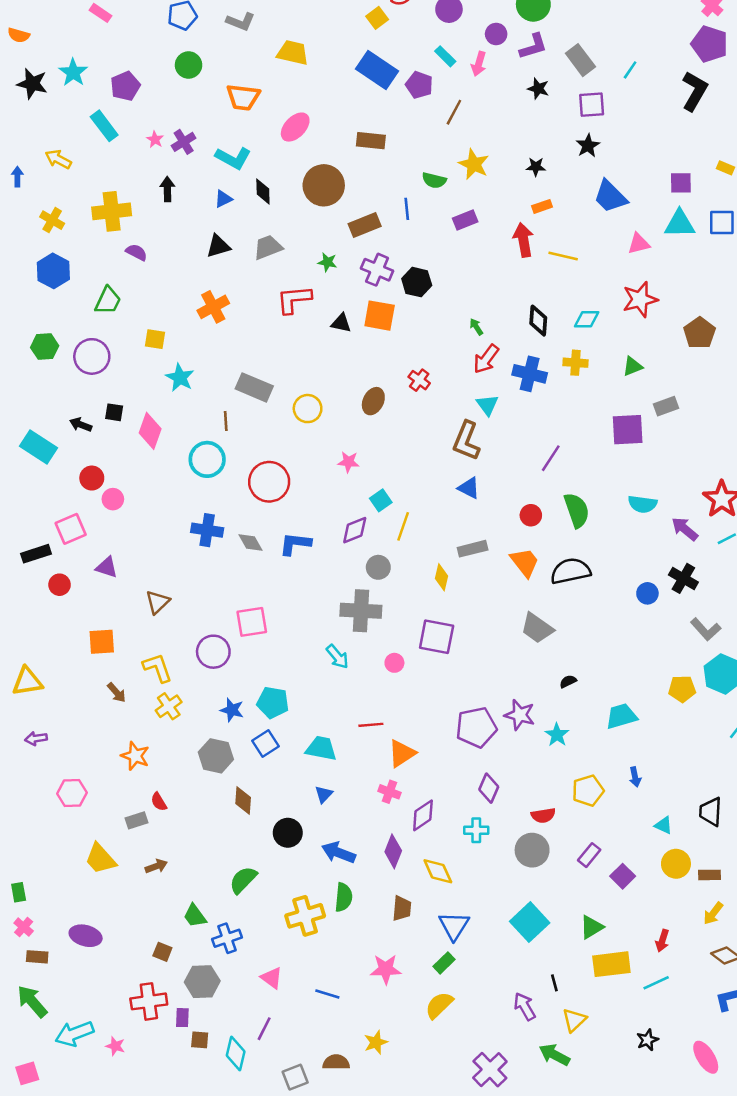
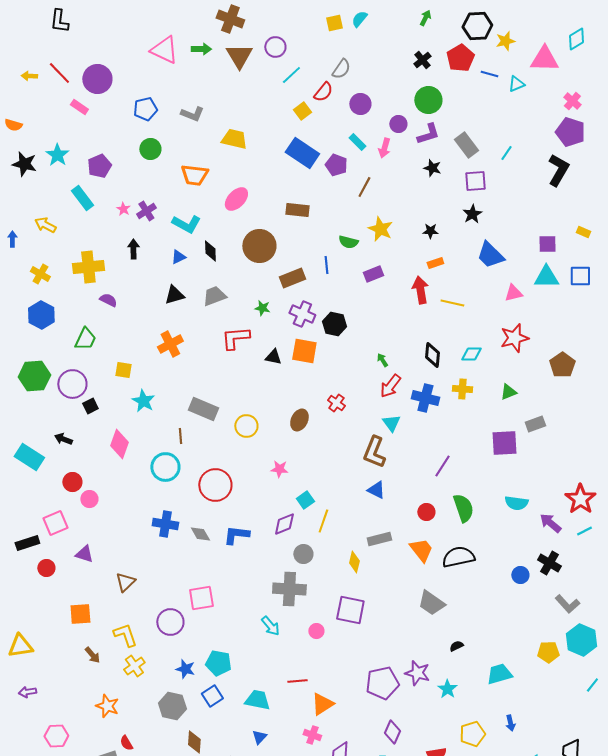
green hexagon: (45, 347) -> (34, 376), size x1.4
black square: (114, 412) -> (90, 406), moved, turned -35

